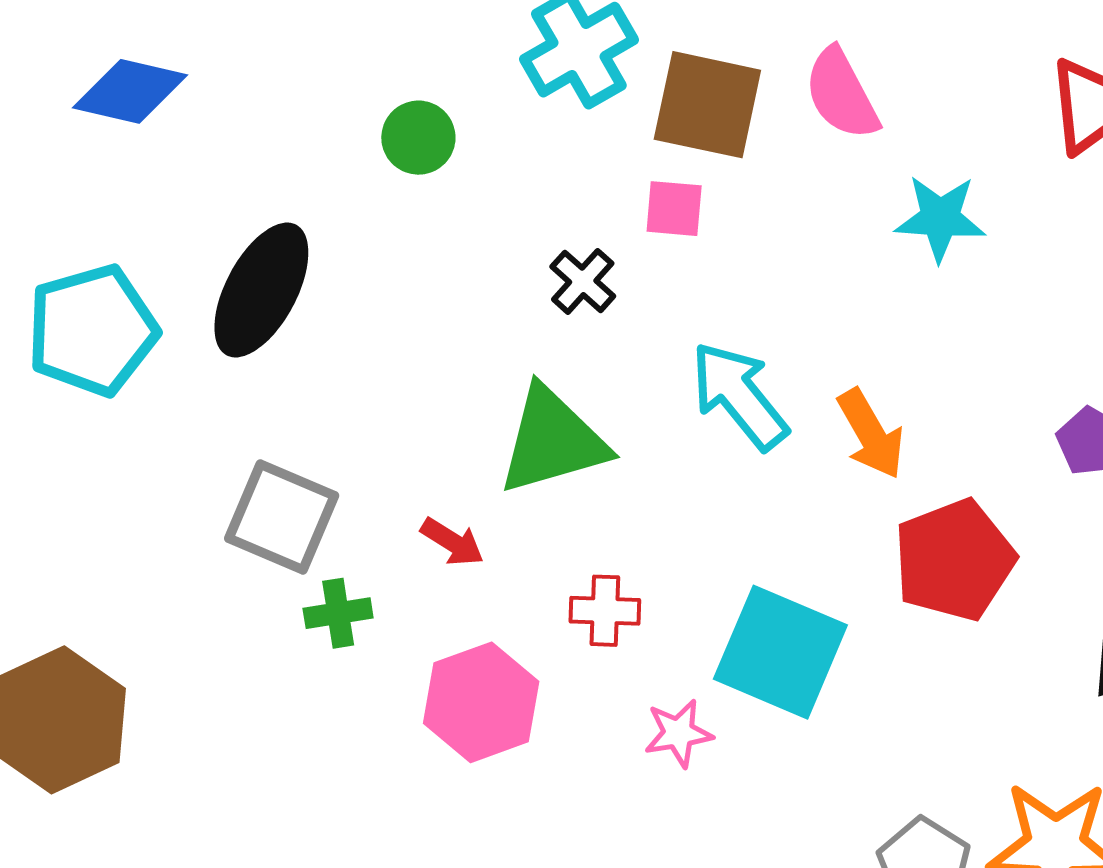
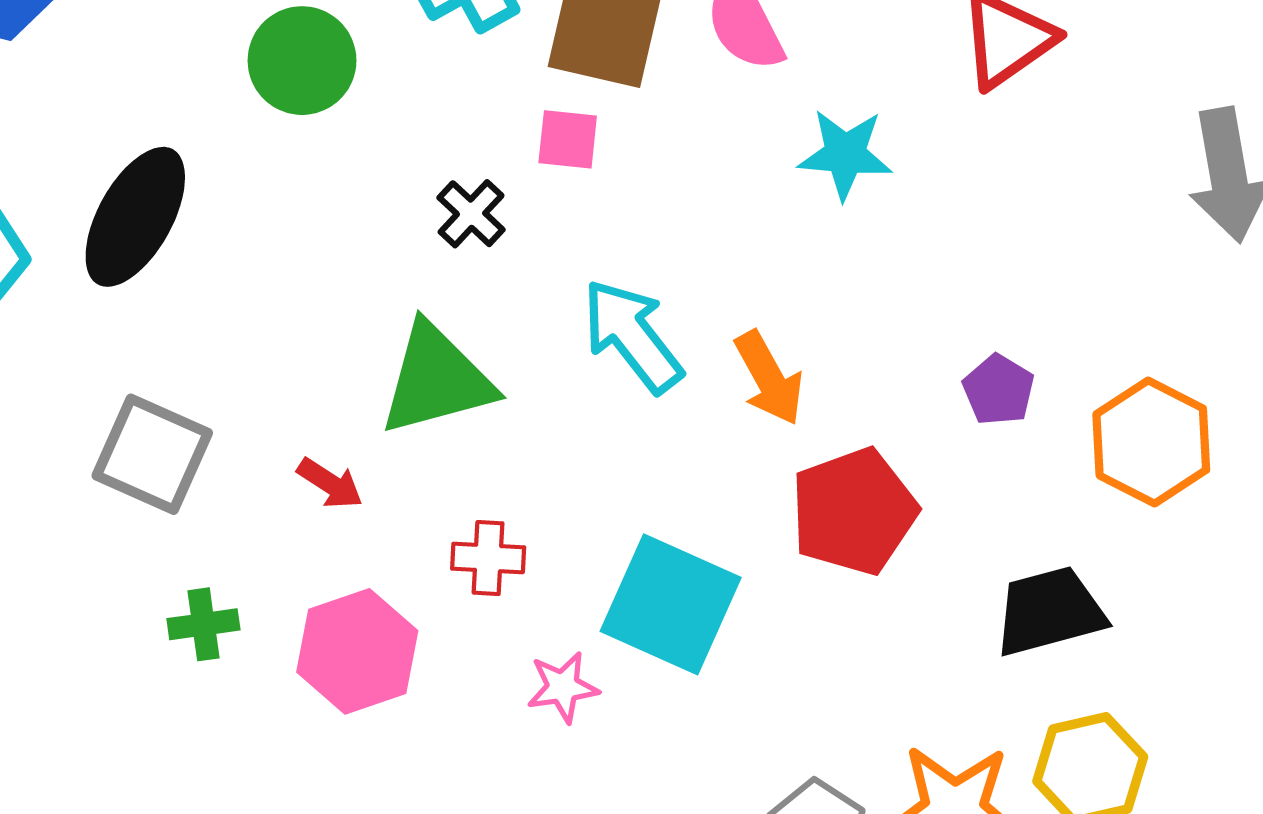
green circle: (418, 138) -> (302, 61), size x1.4
green cross: (338, 613) -> (203, 624), moved

